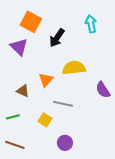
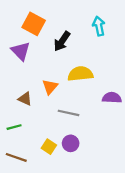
purple semicircle: (103, 90) -> (112, 98), turned 126
yellow square: (45, 120) -> (49, 147), moved
purple circle: (65, 143) -> (71, 143), moved

